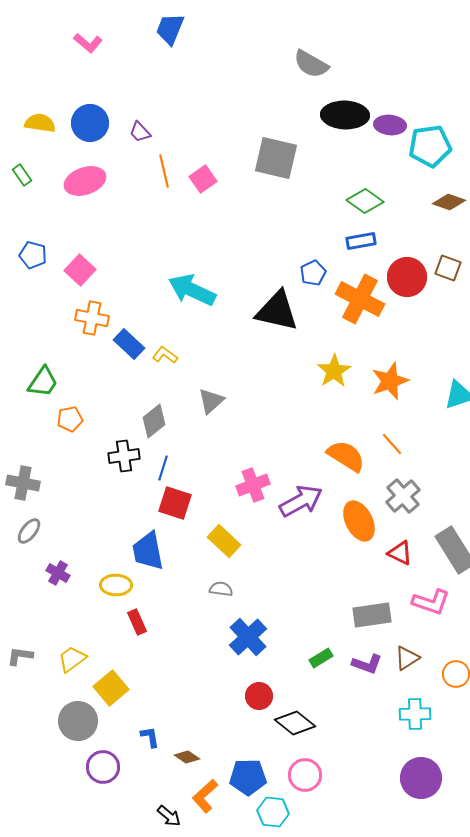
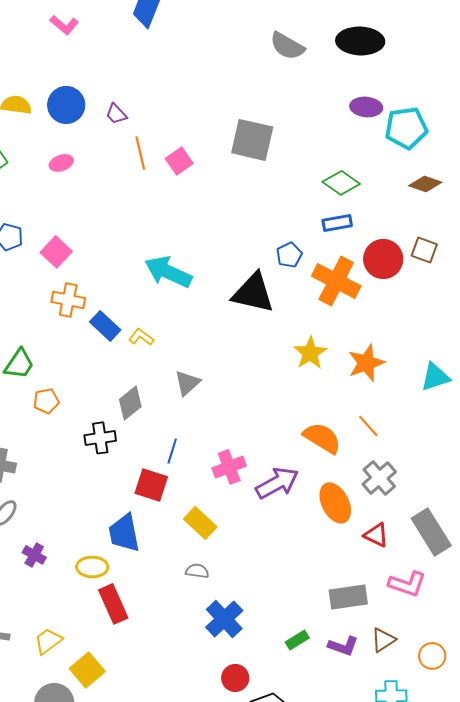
black ellipse: (345, 115) -> (360, 41), moved
pink ellipse: (85, 181) -> (61, 163), size x0.6
blue line: (163, 468) -> (172, 451), moved
red rectangle: (137, 622) -> (113, 604), size x1.5

